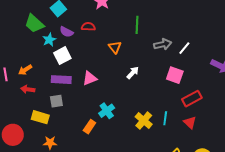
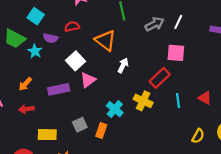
orange triangle: (115, 47) -> (105, 41), size x1.5
white square: (62, 56) -> (76, 61), moved
orange arrow: (25, 70) -> (25, 84), moved
white arrow: (133, 73) -> (123, 65), moved
red rectangle: (192, 99) -> (160, 78), moved
gray square: (56, 101) -> (80, 125), moved
yellow cross: (144, 121) -> (143, 101), moved

